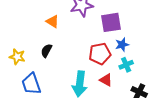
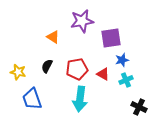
red pentagon: (100, 54) -> (77, 69), moved
red triangle: (106, 80) -> (103, 74), moved

